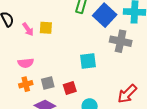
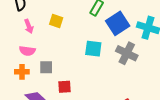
pink arrow: (28, 29) -> (29, 26), moved
cyan square: (88, 61) -> (93, 49), moved
gray square: (48, 83) -> (46, 67), moved

